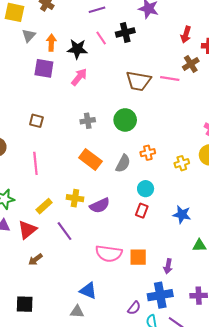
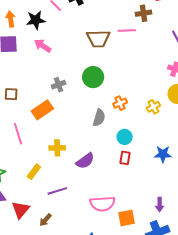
brown cross: (191, 64) -> (144, 13), turned 35
pink arrow: (79, 77) -> (43, 46), turned -84
orange rectangle: (90, 159) -> (42, 110), moved, turned -60
yellow cross: (75, 198) -> (57, 148), moved
red triangle: (27, 230) -> (21, 210), moved
purple line: (65, 231) -> (57, 191), turned -60
orange square: (138, 257) -> (126, 218), moved
brown arrow: (35, 260) -> (45, 220), moved

